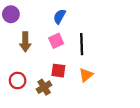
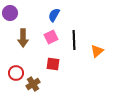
orange triangle: (86, 75) -> (97, 51), moved
brown cross: (44, 87) -> (33, 84), moved

